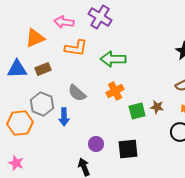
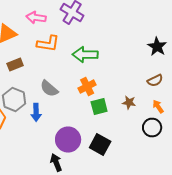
green square: (137, 111) -> (99, 106), moved
purple circle: (96, 144) -> (68, 140), size x1.6
black square: (128, 149) -> (100, 144), turned 35

